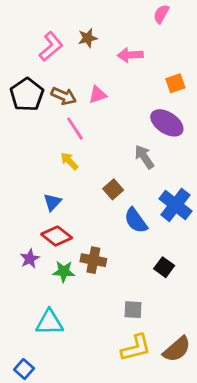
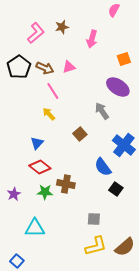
pink arrow: (130, 55) -> (92, 39), turned -72
blue semicircle: (136, 220) -> (103, 167), moved
purple star: (30, 259) -> (14, 194), moved

